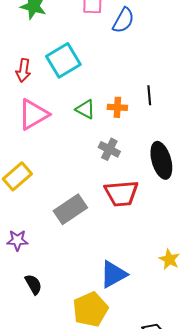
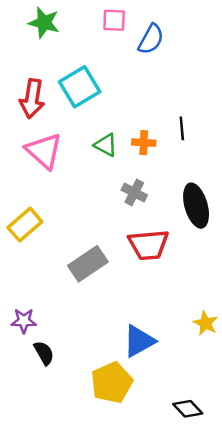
red arrow: (23, 70) -> (32, 99), size x1.4
pink triangle: (33, 114) -> (44, 151), turned -48
purple star: (17, 240) -> (24, 321), moved

